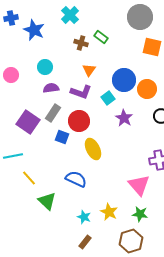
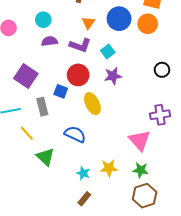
blue circle: (124, 80) -> (119, 19), moved
orange circle: (147, 89) -> (148, 24), moved
gray rectangle: (53, 113) -> (42, 107), moved, turned -48
purple star: (124, 118) -> (113, 76), moved, turned 30
yellow star: (109, 212) -> (109, 168), turned -30
brown hexagon: (131, 241) -> (145, 196), moved

